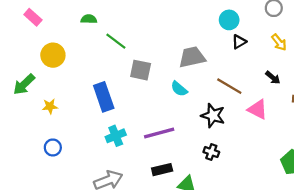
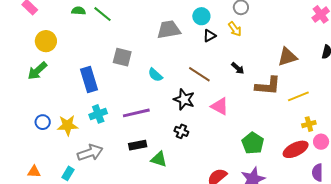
green line: (116, 41) -> (102, 14), moved
yellow arrow: (279, 42) -> (235, 29), moved
gray trapezoid: (192, 57) -> (169, 30), moved
green arrow: (24, 84) -> (37, 71), moved
yellow star: (50, 106) -> (68, 125), moved, size x1.5
pink triangle: (258, 109) -> (220, 106), moved

